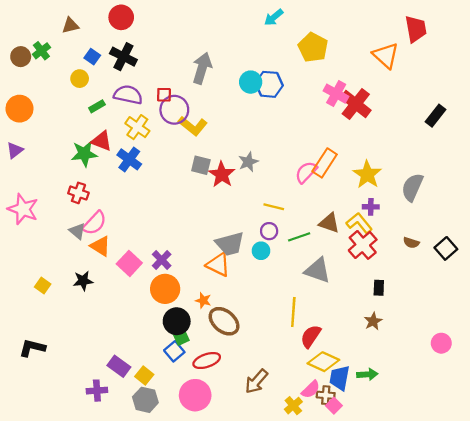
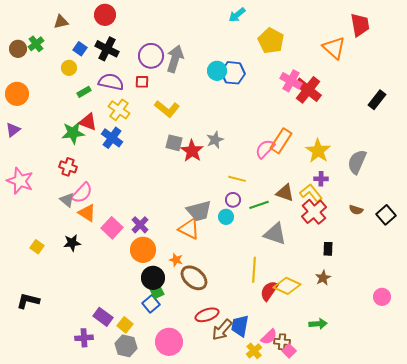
purple circle: (174, 110) -> (151, 56), moved
red ellipse: (207, 361) -> (207, 315), moved
yellow diamond: (323, 362) -> (287, 286), moved
blue trapezoid: (340, 378) -> (240, 326), moved

